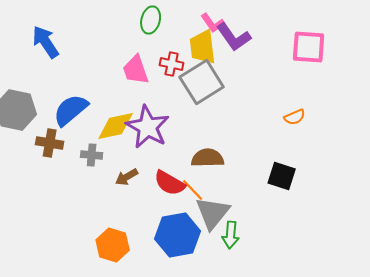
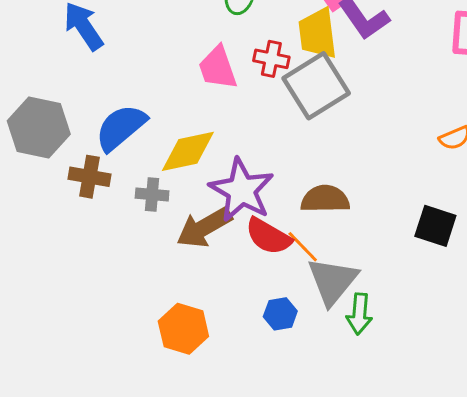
purple star: (148, 127) -> (242, 190), moved
brown arrow: (127, 177) -> (204, 227), size x1.6
blue hexagon: (178, 235) -> (280, 314), size x0.5

